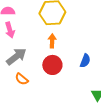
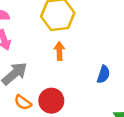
red circle: (52, 65) -> (51, 101), moved

